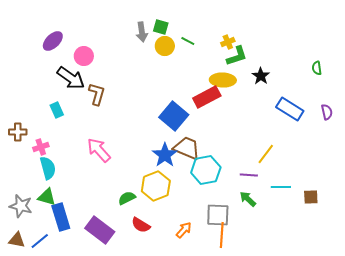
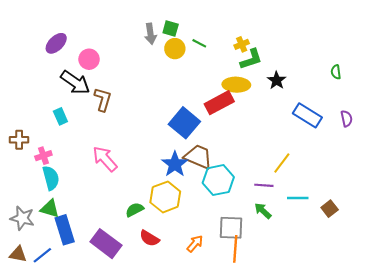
brown square: (311, 197) -> (330, 209), turned -35

